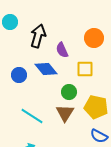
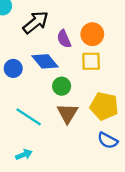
black arrow: (38, 36) -> (36, 22), turned 35
orange circle: (94, 38) -> (92, 34), moved
green circle: (69, 92) -> (62, 86), moved

